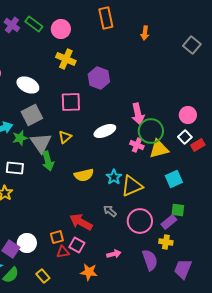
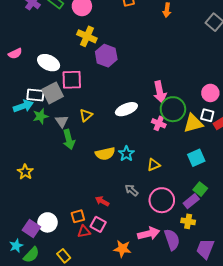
purple hexagon: (99, 78) -> (106, 56), moved
pink square: (71, 102) -> (72, 80), moved
white square: (185, 137) -> (207, 115), turned -32
gray triangle: (41, 143) -> (62, 121), size x0.6
yellow triangle: (159, 149) -> (193, 123), moved
white rectangle: (15, 168) -> (35, 95), moved
cyan star: (114, 177) -> (126, 154), moved
yellow triangle: (132, 186) -> (154, 165), size x0.6
green square: (178, 210) -> (200, 189), turned 32
red arrow: (81, 222) -> (102, 201), size x0.6
pink arrow: (114, 254) -> (149, 234), moved, size x1.5
orange star: (89, 272) -> (122, 249), moved

